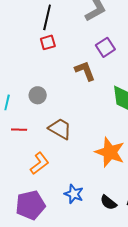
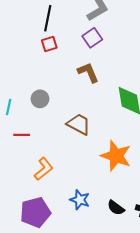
purple square: (105, 47) -> (92, 38), moved
brown trapezoid: (60, 129) -> (79, 124), moved

